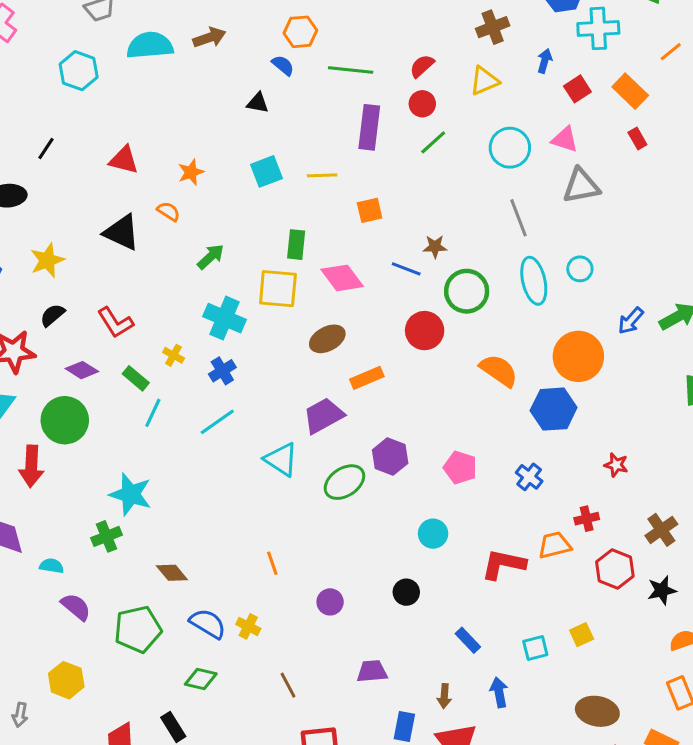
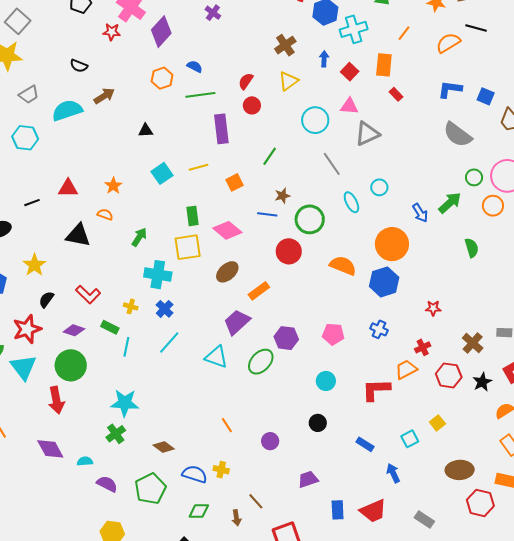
blue semicircle: (283, 65) -> (195, 66), moved
orange rectangle: (630, 91) -> (384, 65), turned 65
green line: (433, 142) -> (270, 156), moved
black line: (46, 148) -> (32, 203), moved, turned 49
cyan ellipse: (534, 281) -> (351, 202), size x0.7
blue arrow: (631, 321) -> (420, 213), turned -60
brown arrow: (444, 696) -> (236, 518), moved

